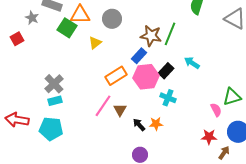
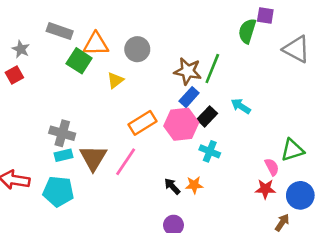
gray star: (32, 18) -> (21, 49), moved
blue rectangle: (139, 56) -> (189, 97), moved
gray cross: (54, 84) -> (62, 133), turned -30
brown triangle: (120, 110) -> (93, 158), moved, size x1.6
red star: (209, 137) -> (265, 189), moved

